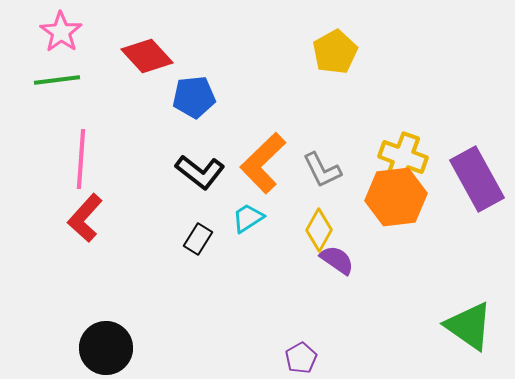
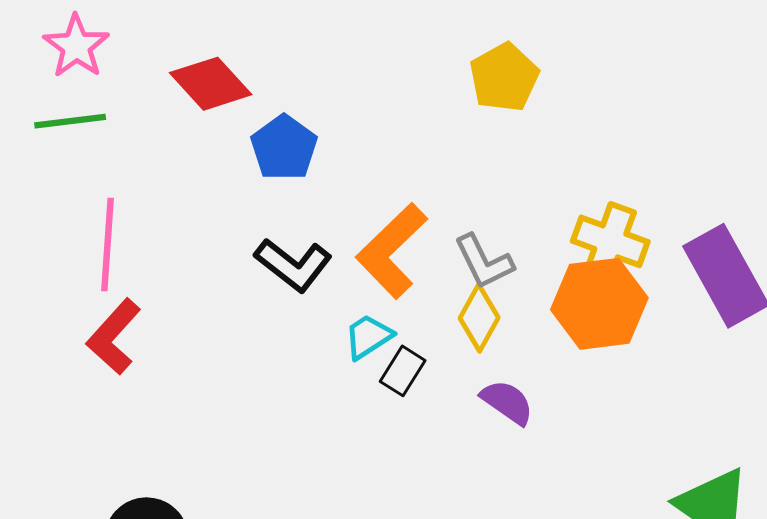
blue pentagon: (194, 97) -> (284, 148), turned -30
yellow diamond: (319, 230) -> (479, 318), moved
black rectangle: (198, 239) -> (403, 371), moved

